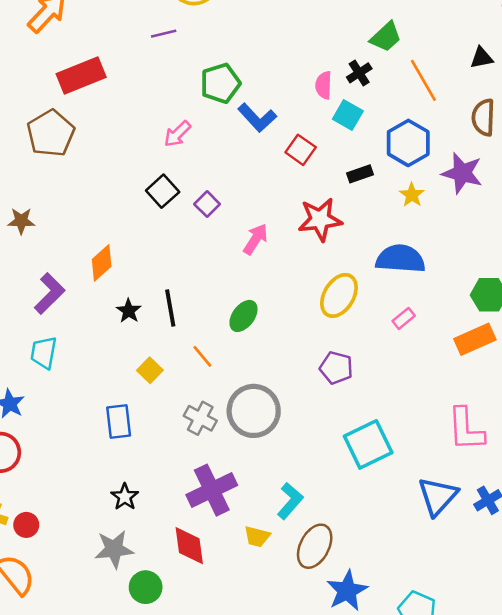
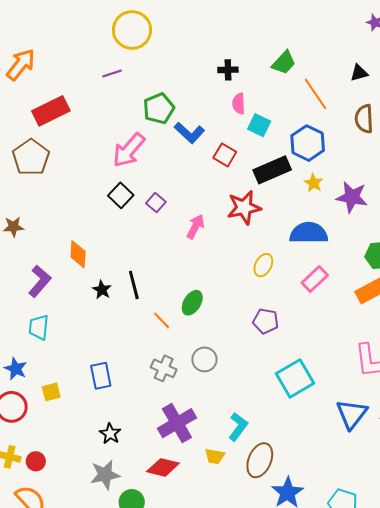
black cross: (359, 73) -> (228, 70), moved, turned 36
pink arrow: (177, 134) -> (129, 150), size x1.6
purple star: (462, 173) -> (352, 197), moved
black rectangle: (360, 174) -> (272, 170), size x1.8
orange diamond: (102, 263) -> (78, 254), turned -40
yellow ellipse: (339, 295) -> (263, 265), size x0.7
green ellipse: (243, 316) -> (192, 303), moved
pink rectangle: (404, 318) -> (315, 279), size x1.5
yellow square: (150, 370) -> (51, 392), moved, turned 36
gray circle: (254, 411) -> (204, 359), size x0.6
red diamond: (189, 546) -> (163, 467), turned -64

